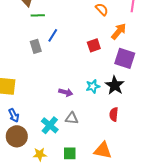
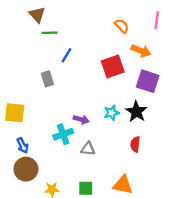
orange arrow: (119, 31) -> (141, 51), turned 72
red square: (94, 45) -> (113, 67), size x1.5
gray rectangle: (36, 46) -> (47, 79), moved
cyan cross: (50, 125) -> (63, 134), moved, turned 30

